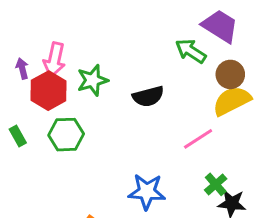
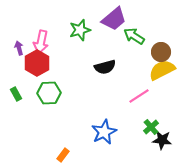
purple trapezoid: (220, 26) -> (114, 19), moved, turned 108
green star: (93, 80) -> (80, 30), moved
blue star: (147, 192) -> (104, 132), turned -30

